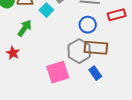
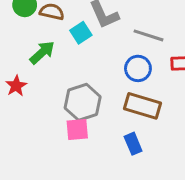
gray hexagon: (79, 51) -> (83, 102), moved
pink square: (58, 72) -> (77, 130), size x0.7

